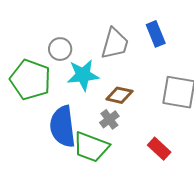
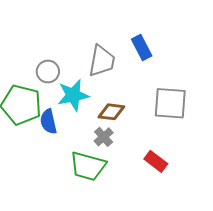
blue semicircle: (63, 127) -> (48, 121), moved, size x0.6

